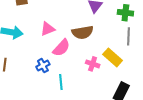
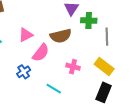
green cross: (125, 13) -> (89, 20), moved
yellow rectangle: (113, 57) -> (104, 66), moved
cyan line: (61, 82) -> (54, 89), moved, turned -49

